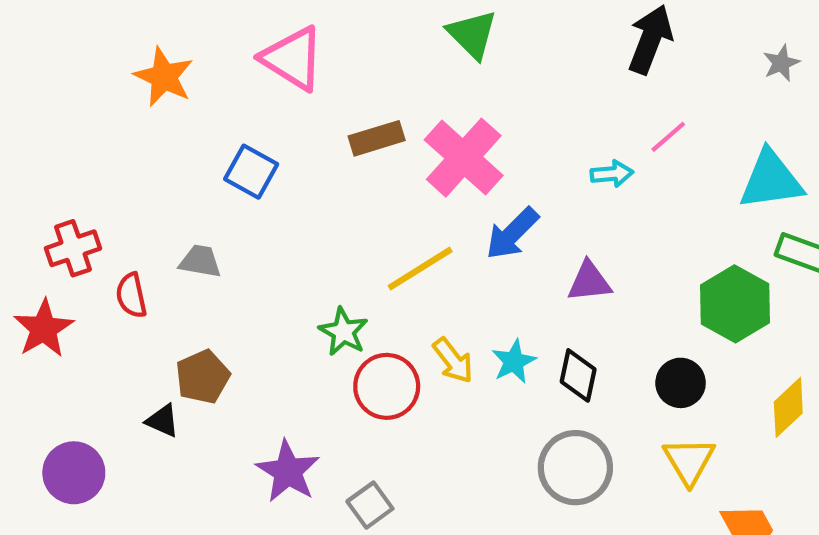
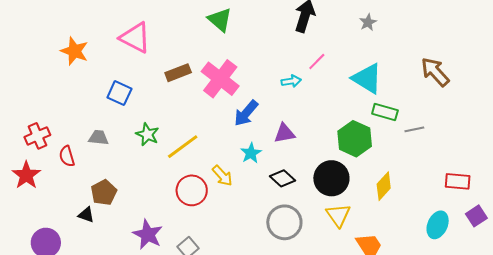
cyan triangle: (771, 180) -> (367, 78), turned 44
yellow line: (420, 269) -> (183, 147), moved
green star: (343, 332) -> (147, 134), moved
cyan star: (514, 362) -> (251, 153), moved
black diamond: (578, 375) -> (282, 178), turned -55
black circle: (681, 383) -> (331, 178), size x1.5

